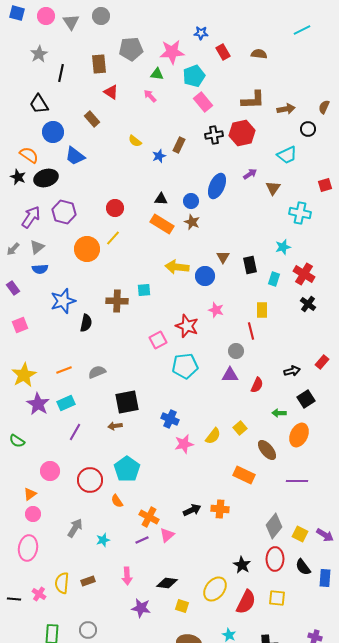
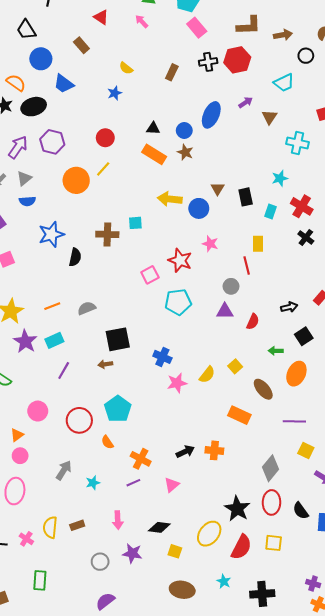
blue star: (159, 156) -> (115, 93), moved
yellow square: (300, 534) -> (306, 450), moved
pink triangle: (167, 535) -> (172, 485), moved
black star: (242, 565) -> (237, 509), size x1.4
gray circle: (88, 630) -> (100, 562), moved

